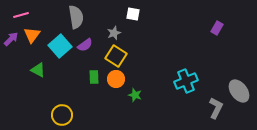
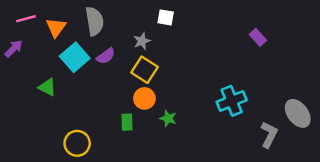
purple rectangle: (217, 28) -> (258, 37), moved, turned -72
orange triangle: (32, 35) -> (56, 27), moved
green rectangle: (94, 77) -> (127, 122), moved

